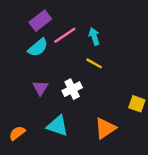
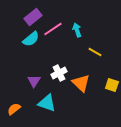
yellow line: (94, 63) -> (95, 52), moved
purple triangle: (40, 88) -> (34, 81), moved
orange triangle: (105, 128) -> (81, 83), moved, turned -42

